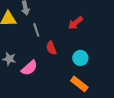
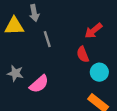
red semicircle: (51, 48) -> (83, 54), moved

